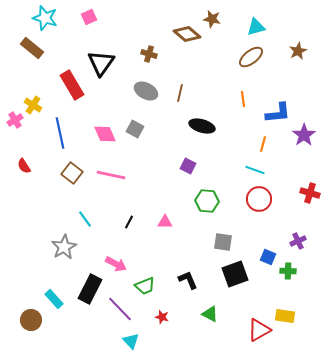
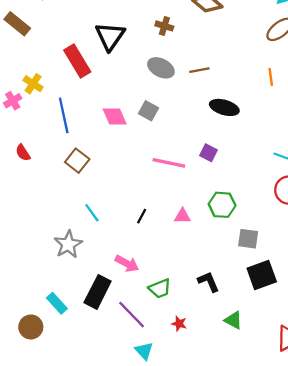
brown rectangle: (32, 48) -> (17, 24), moved
brown line: (180, 93) -> (199, 70), turned 66
pink line: (111, 175) -> (169, 163), moved
green hexagon: (207, 201) -> (222, 205), moved

